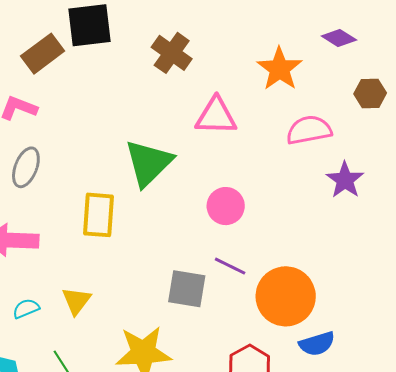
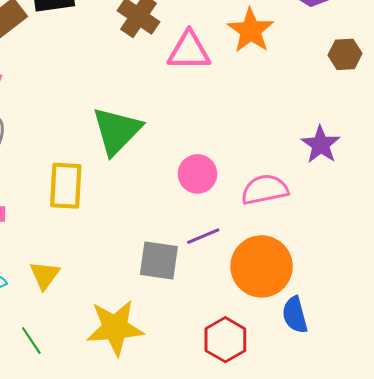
pink triangle: (216, 116) -> (189, 51), moved
pink semicircle: (309, 130) -> (265, 190), moved
purple line: (230, 266) -> (203, 236), turned -48
blue semicircle: (317, 344) -> (295, 315), turned 93

